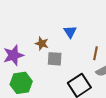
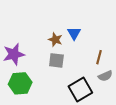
brown star: (42, 44) -> (55, 40), moved

